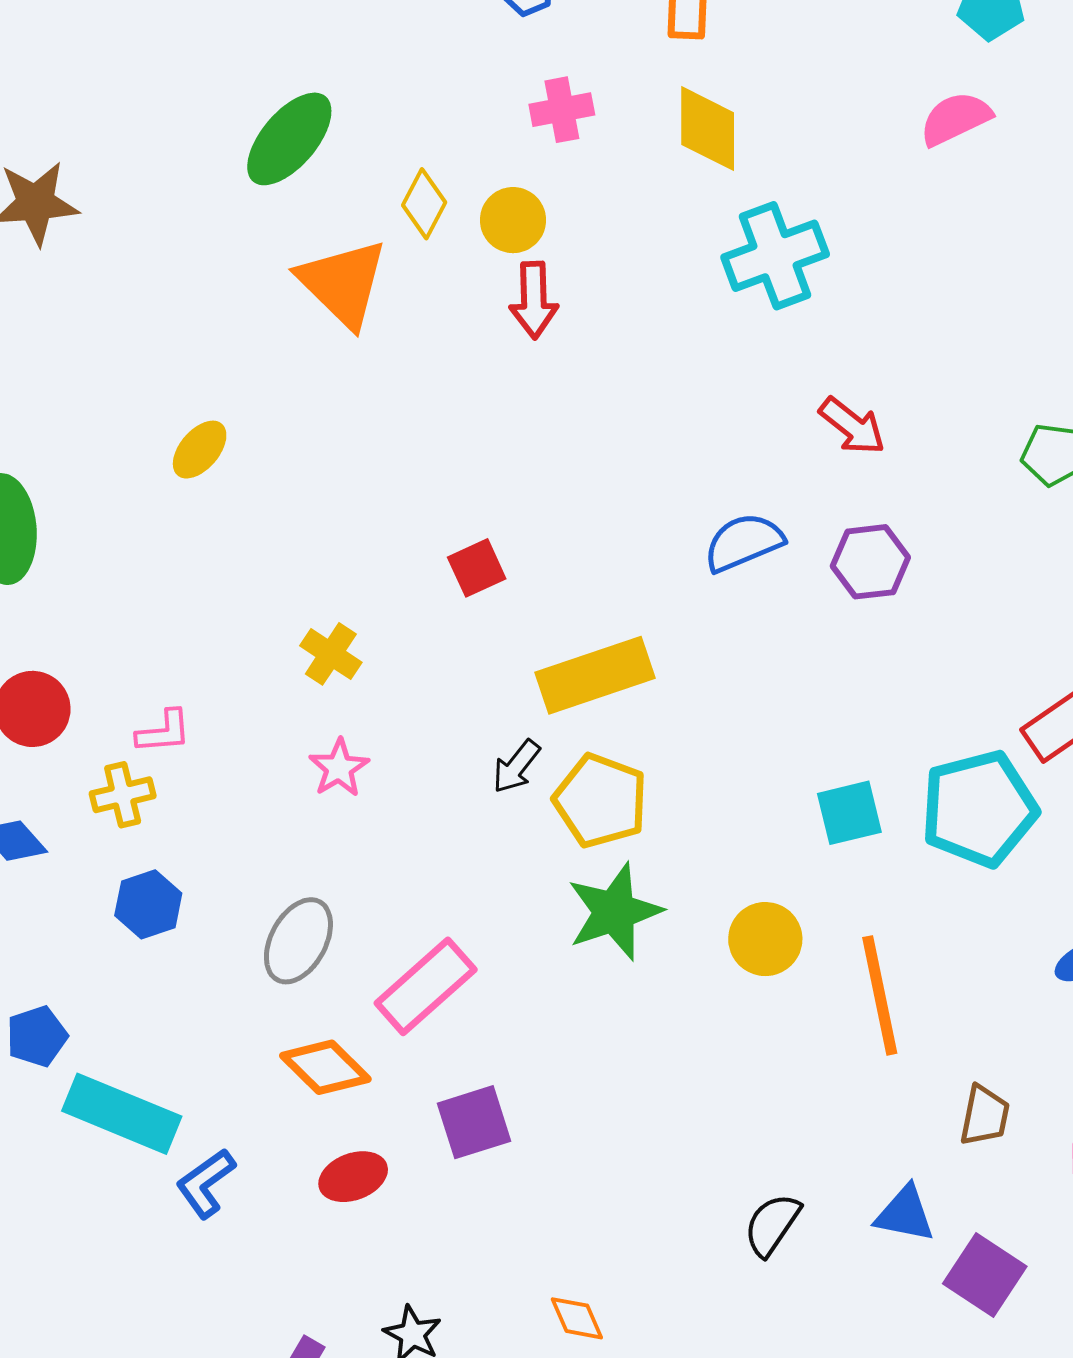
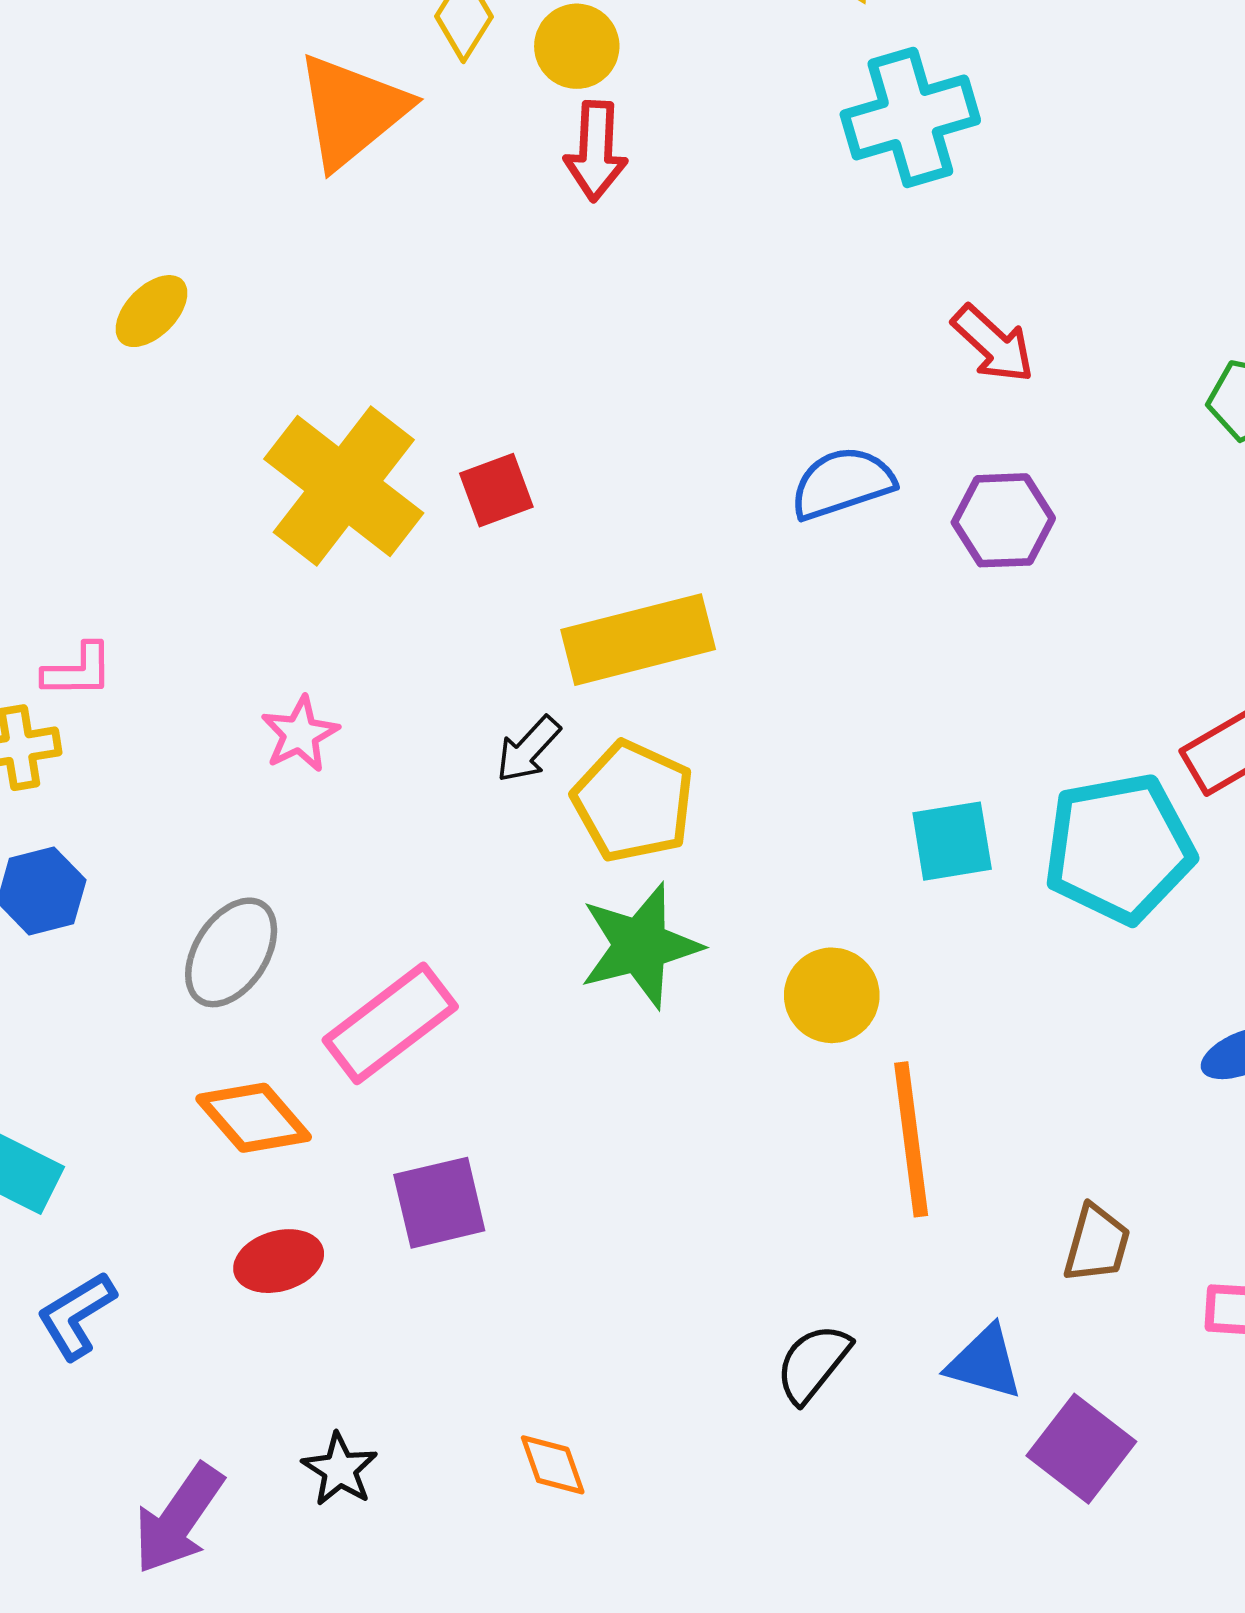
orange triangle: (343, 283) -> (352, 111), turned 32
yellow cross: (331, 654) -> (344, 486), moved, size x2.0
orange line: (880, 995) -> (911, 1139), moved
blue L-shape: (206, 1183) -> (76, 1315), moved

